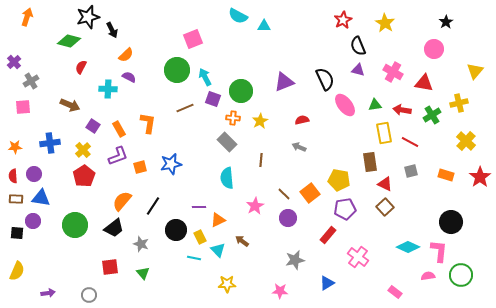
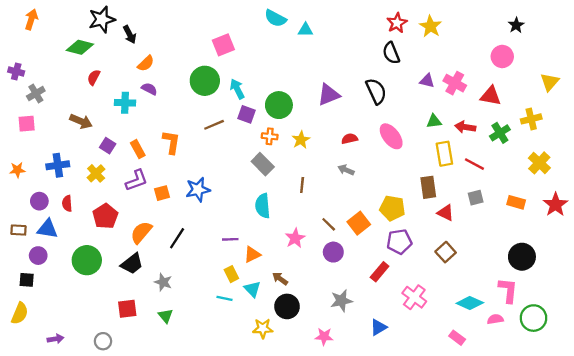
yellow star: (385, 23) -> (431, 26), moved
black semicircle: (358, 46) -> (391, 53), moved
purple cross: (14, 62) -> (16, 72), turned -32
purple triangle: (358, 70) -> (427, 81), moved
pink ellipse: (345, 105) -> (391, 136), moved
red semicircle: (13, 176) -> (67, 203), moved
red pentagon: (84, 176) -> (105, 216), moved
brown square: (385, 207) -> (446, 252), moved
black circle: (176, 230) -> (287, 306), moved
black square: (17, 233) -> (27, 280), moved
cyan diamond: (408, 247) -> (470, 303), moved

